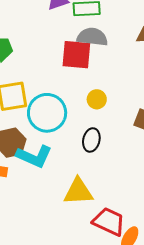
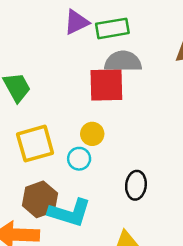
yellow circle: (97, 99) -> (92, 134), moved
cyan circle: (47, 113) -> (79, 159), size x0.5

